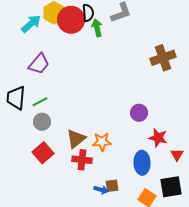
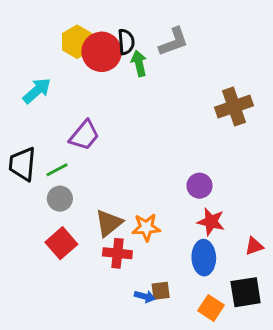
cyan arrow: (31, 24) -> (37, 91), moved
purple trapezoid: (39, 64) -> (84, 135), moved
red star: (158, 138) -> (211, 222), moved
red triangle: (177, 155) -> (254, 246), turned 40

